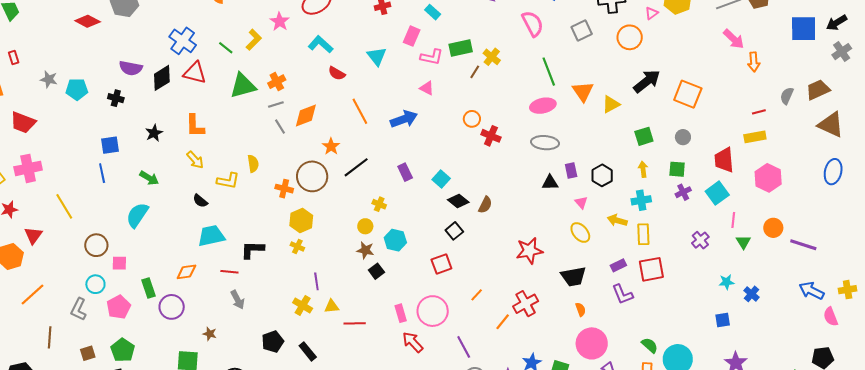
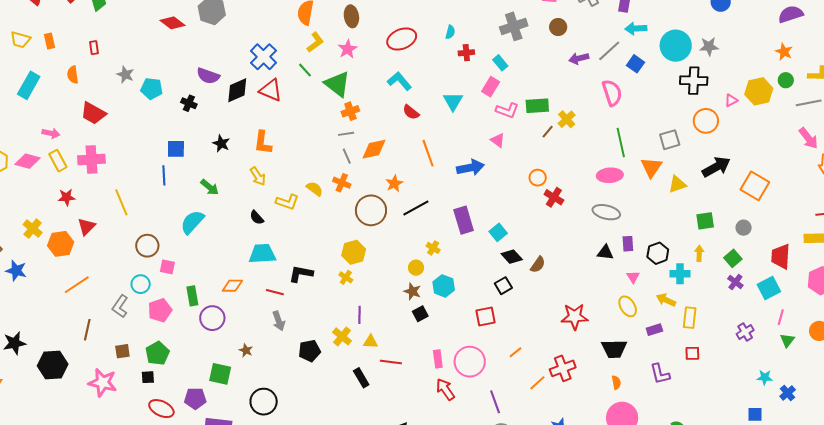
cyan rectangle: (433, 12) -> (500, 63), moved
pink star: (280, 22) -> (348, 49), moved
gray square: (582, 30) -> (670, 140), moved
yellow L-shape: (254, 40) -> (315, 42), moved
green triangle: (243, 86) -> (337, 84), moved, turned 44
black star: (154, 133) -> (221, 143), turned -30
yellow semicircle: (253, 164) -> (315, 189), turned -54
green square: (677, 169) -> (733, 258), turned 36
purple rectangle: (405, 172) -> (464, 220), size x1.5
orange cross: (284, 189) -> (342, 183), moved
purple cross: (683, 192) -> (735, 282), turned -35
cyan cross: (641, 200) -> (680, 274), moved
purple rectangle: (618, 265) -> (654, 330), moved
red square: (651, 269) -> (692, 353), size x0.6
black pentagon: (273, 342) -> (310, 351), moved
black rectangle: (308, 351) -> (361, 378), moved

